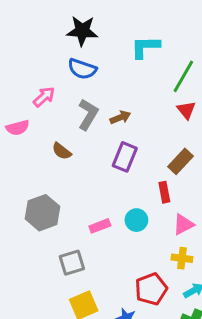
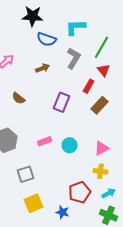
blue semicircle: (82, 69) -> (47, 39), moved
gray L-shape: (88, 114) -> (74, 58), moved
brown arrow: (120, 117) -> (43, 68), moved
red rectangle: (164, 192) -> (89, 86), moved, turned 40
pink rectangle: (100, 226) -> (45, 141), moved

